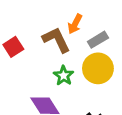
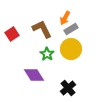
orange arrow: (75, 24) -> (65, 18), moved

